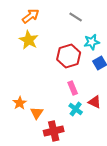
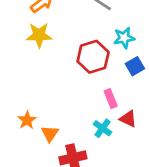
yellow star: (29, 40) -> (39, 35), turned -30
pink rectangle: (73, 88) -> (111, 99), moved

